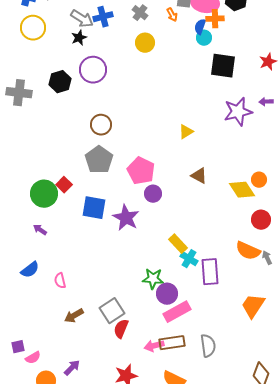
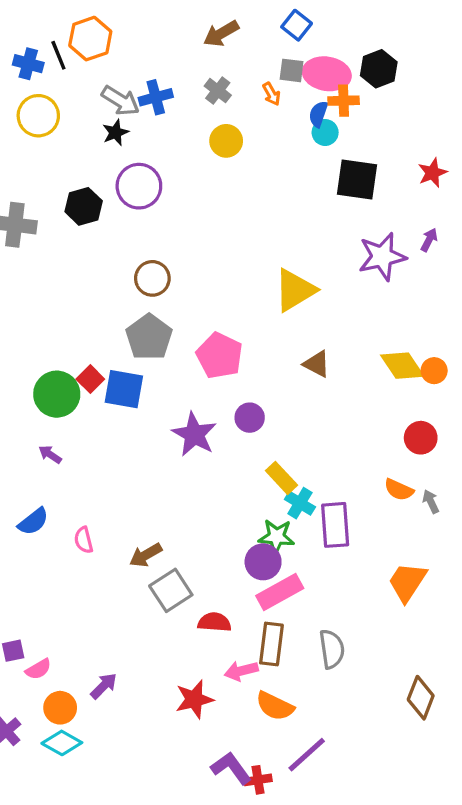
purple arrow: (266, 102) -> (429, 240), turned 120
yellow triangle: (186, 132) -> (295, 290), size x1.8
orange circle: (259, 180) -> (434, 371), moved
yellow diamond: (242, 190) -> (402, 366), moved
purple circle: (153, 194) -> (250, 418), moved
blue square: (94, 208) -> (124, 389), moved
orange semicircle: (248, 251) -> (399, 490), size x0.7
green star: (153, 279) -> (276, 537), moved
brown arrow: (74, 316) -> (146, 555), moved
red semicircle: (121, 329) -> (214, 622), moved, turned 72
brown rectangle: (172, 343) -> (271, 644), turned -75
pink arrow: (154, 346) -> (241, 671), moved

